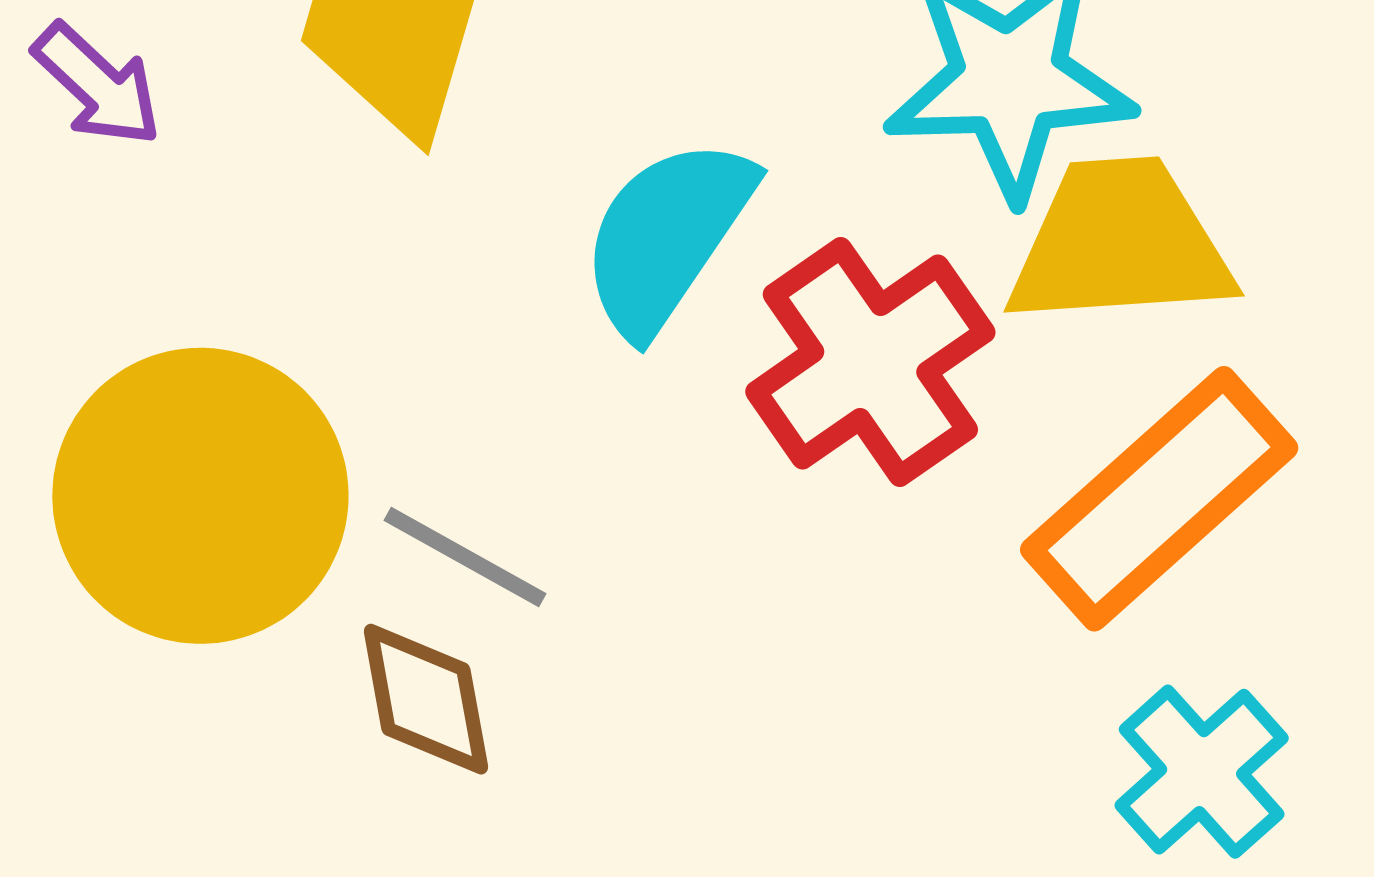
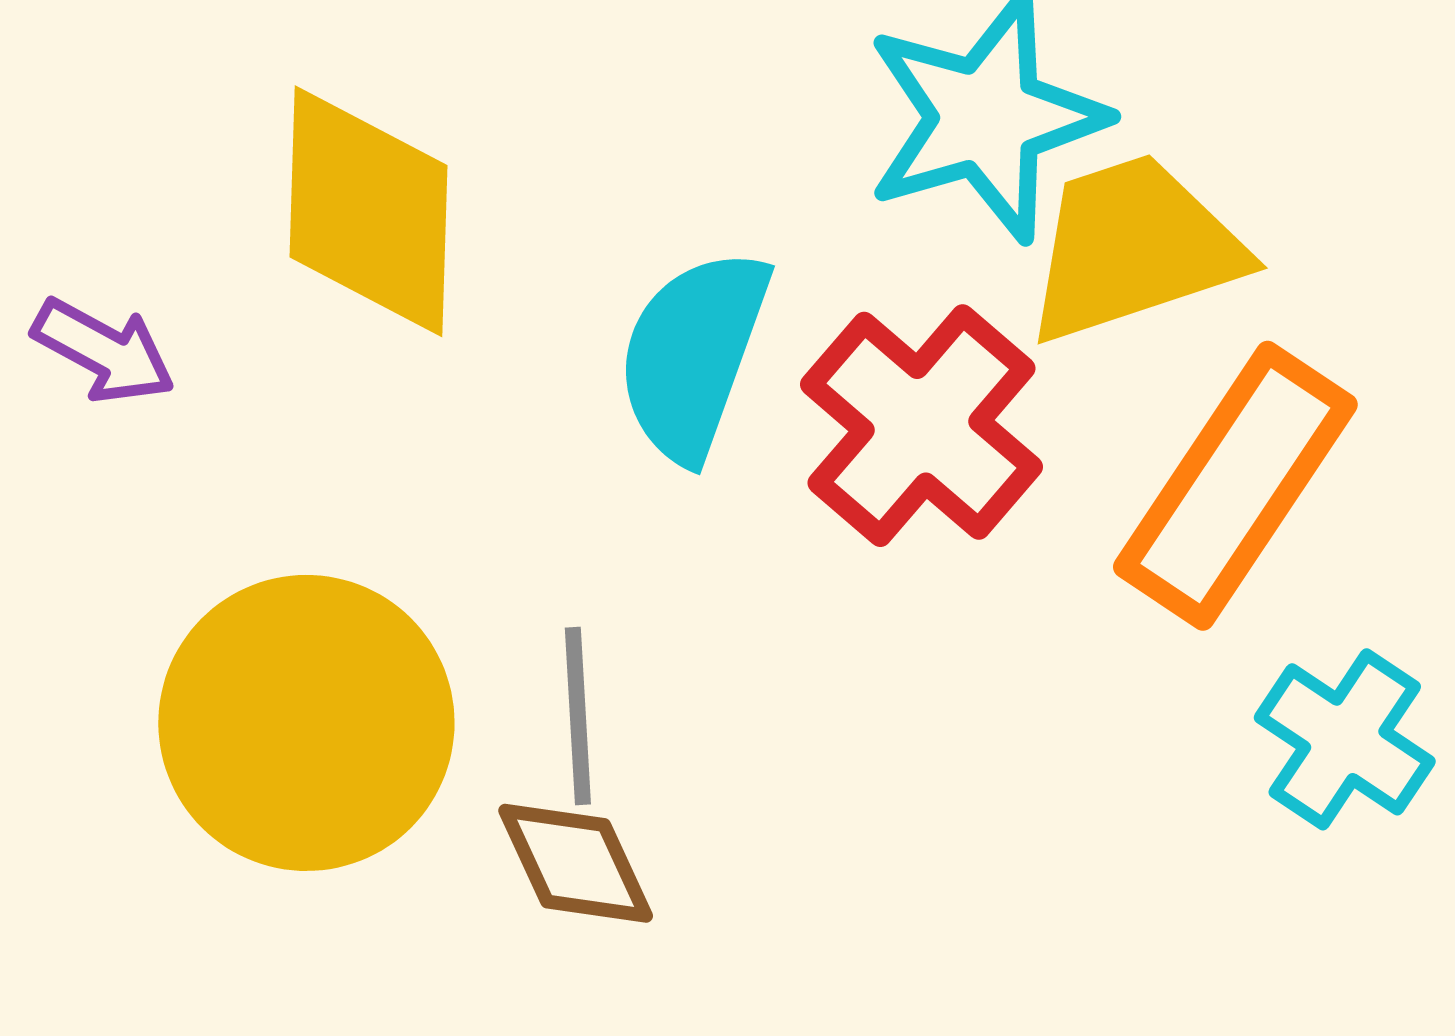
gray line: (465, 557) -> (578, 716), turned 72

